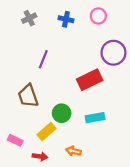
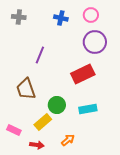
gray cross: (29, 18) -> (19, 17), moved, turned 32
purple circle: (113, 53) -> (95, 42), moved
orange arrow: (73, 151) -> (68, 140), turned 128

